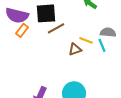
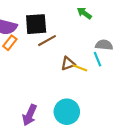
yellow line: (86, 40) -> (80, 68), moved

